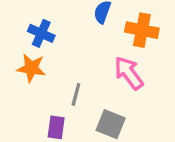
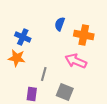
pink arrow: (129, 73) -> (76, 61), turned -30

